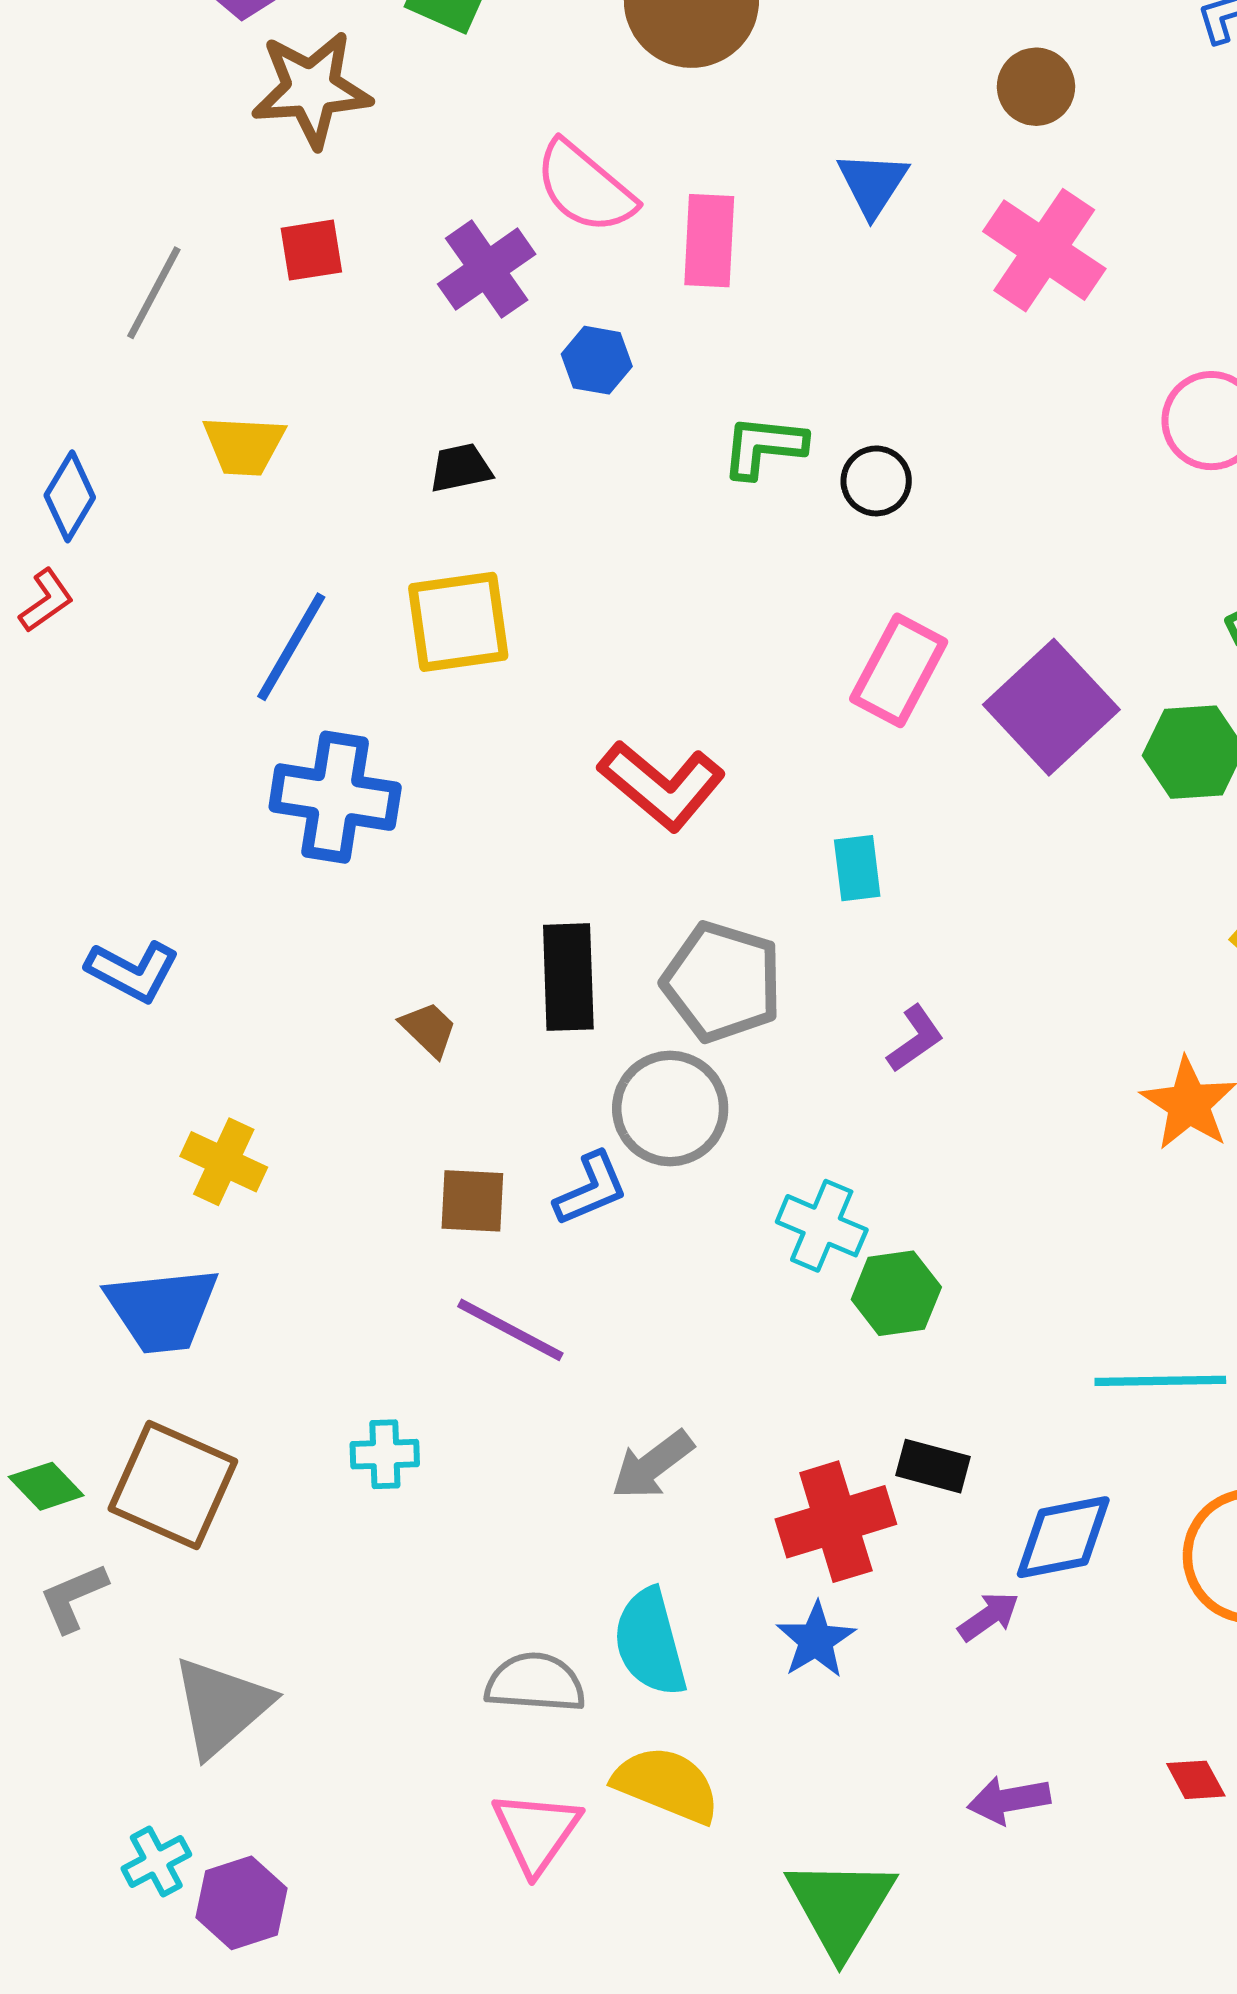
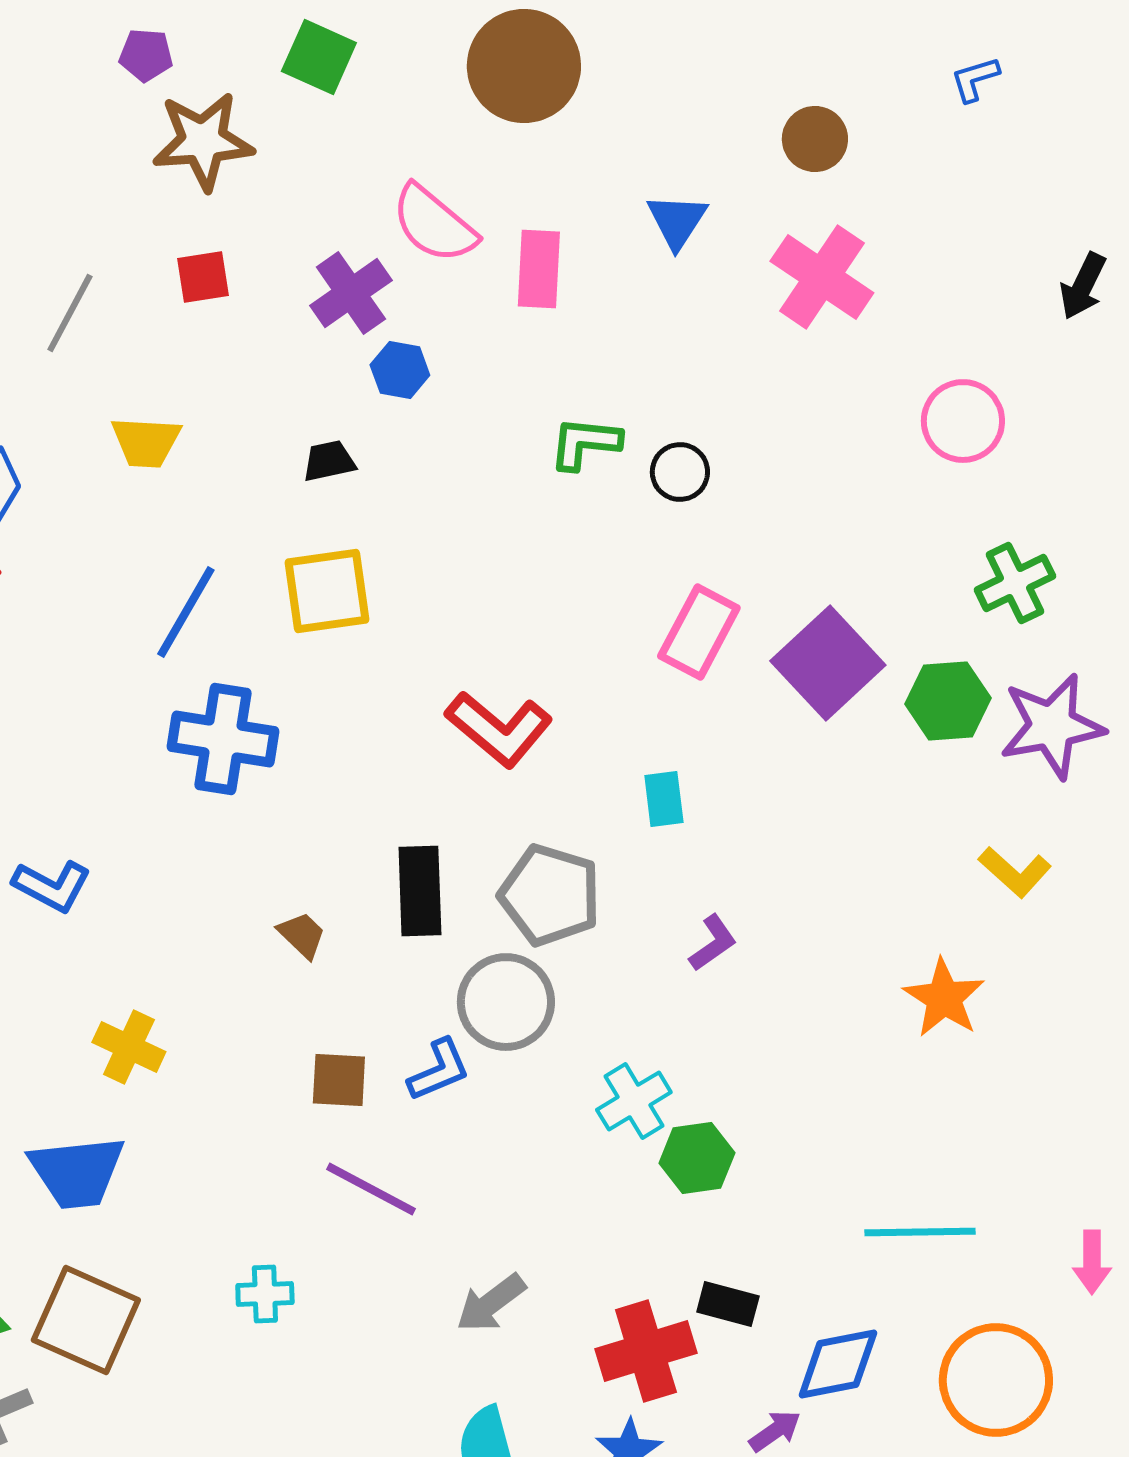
blue hexagon: (597, 360) -> (400, 370), moved
cyan cross: (822, 1226) -> (634, 1101), turned 36

